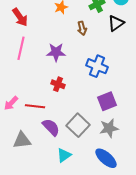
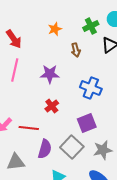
red cross: (58, 84) -> (52, 106), turned 32
purple square: (107, 101) -> (87, 123), moved
purple semicircle: (51, 127) -> (45, 149), turned 60

